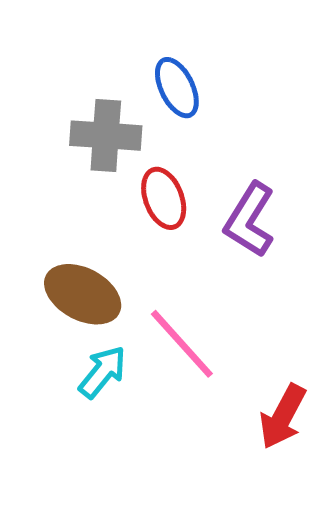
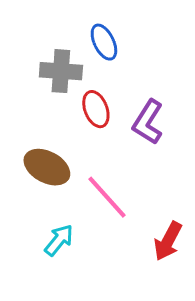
cyan arrow: (102, 372) -> (59, 240), moved

